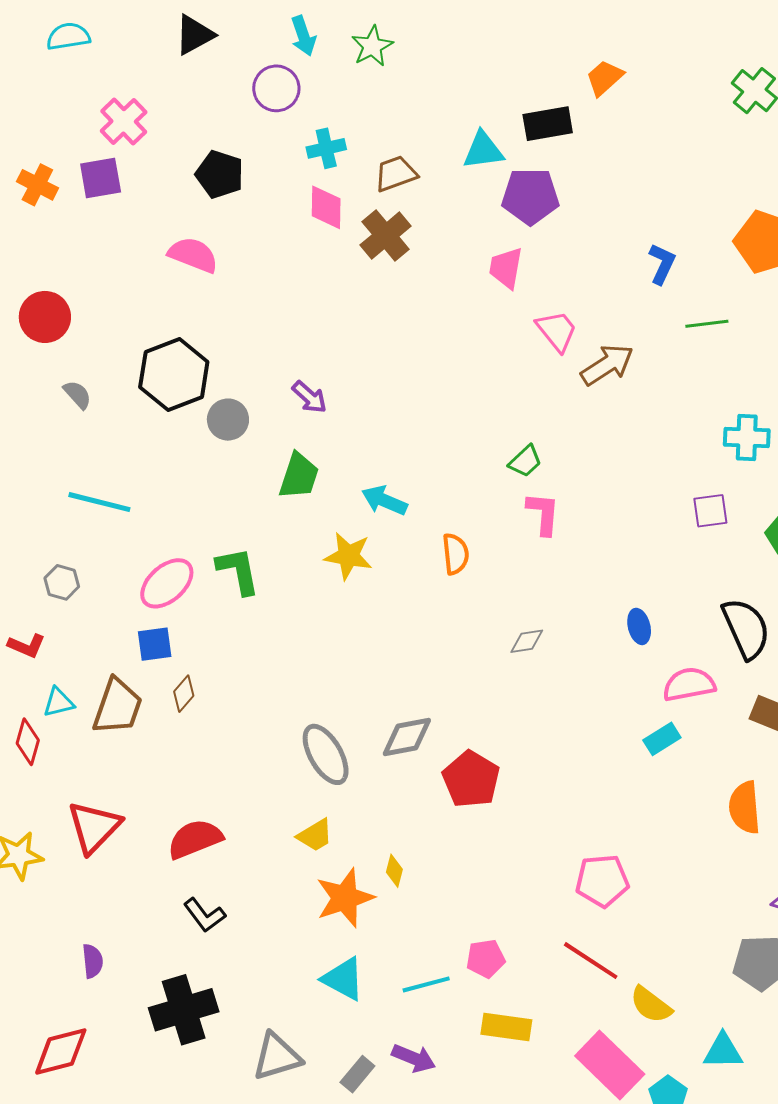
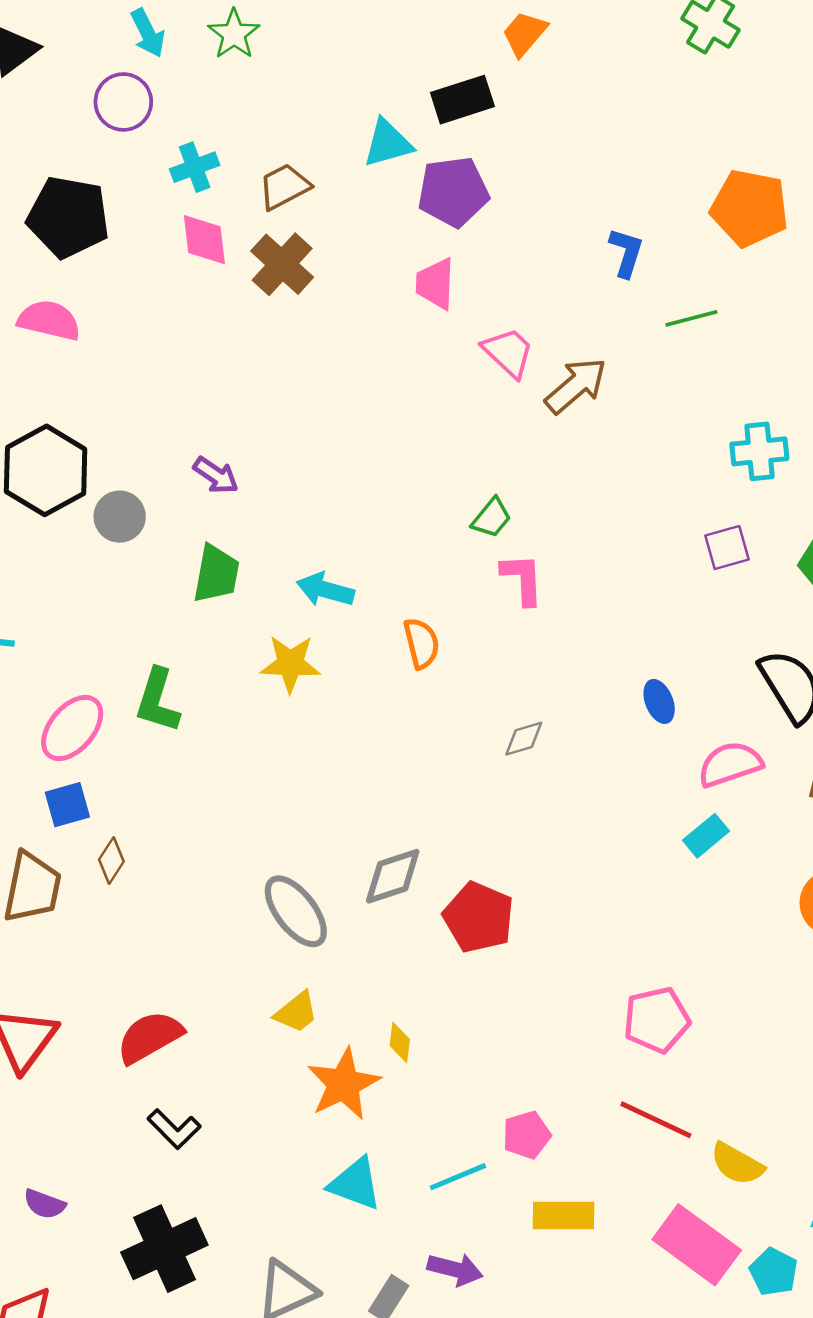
black pentagon: (220, 174) -> (68, 217), size x1.4
green L-shape: (238, 571) -> (157, 701), turned -144
purple semicircle: (93, 961) -> (44, 1204), turned 124

